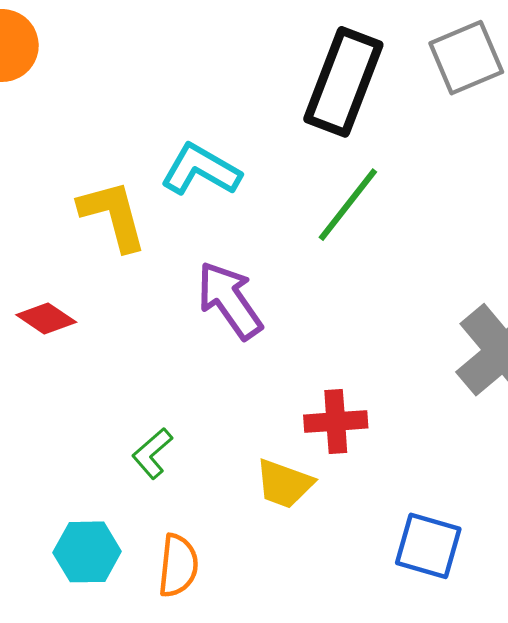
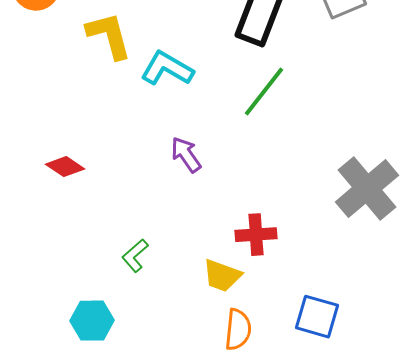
yellow L-shape: (113, 215) -> (109, 36), moved
purple arrow: (230, 300) -> (186, 155), size x0.7
orange semicircle: (178, 566) -> (238, 330), moved

